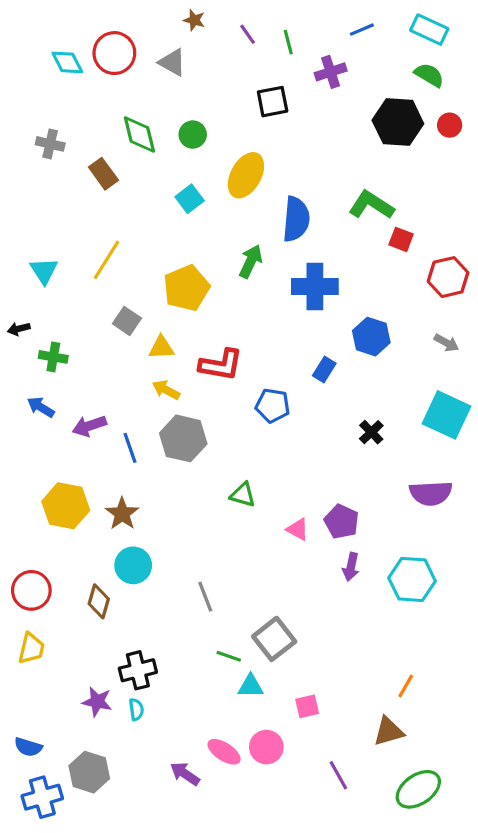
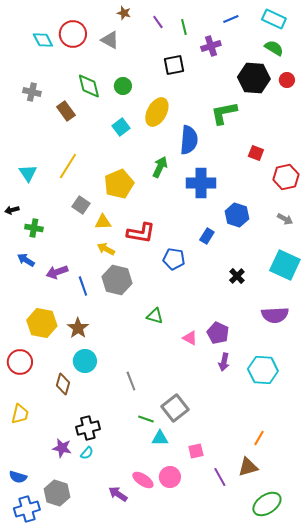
green L-shape: (371, 205) -> (224, 113), moved, turned -44
red circle: (31, 590) -> (20, 362), moved
cyan semicircle: (136, 709) -> (87, 453), turned 48
purple line: (338, 775) -> (220, 477), moved

